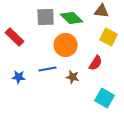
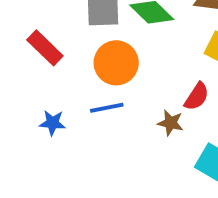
orange circle: (66, 45) -> (116, 63), moved
brown star: (73, 77) -> (170, 123), moved

